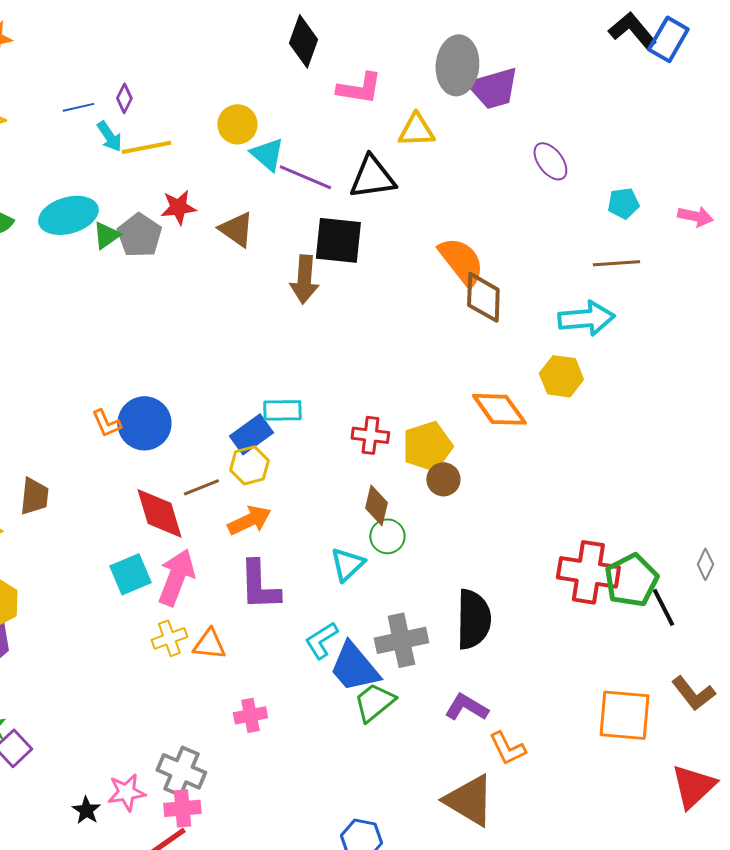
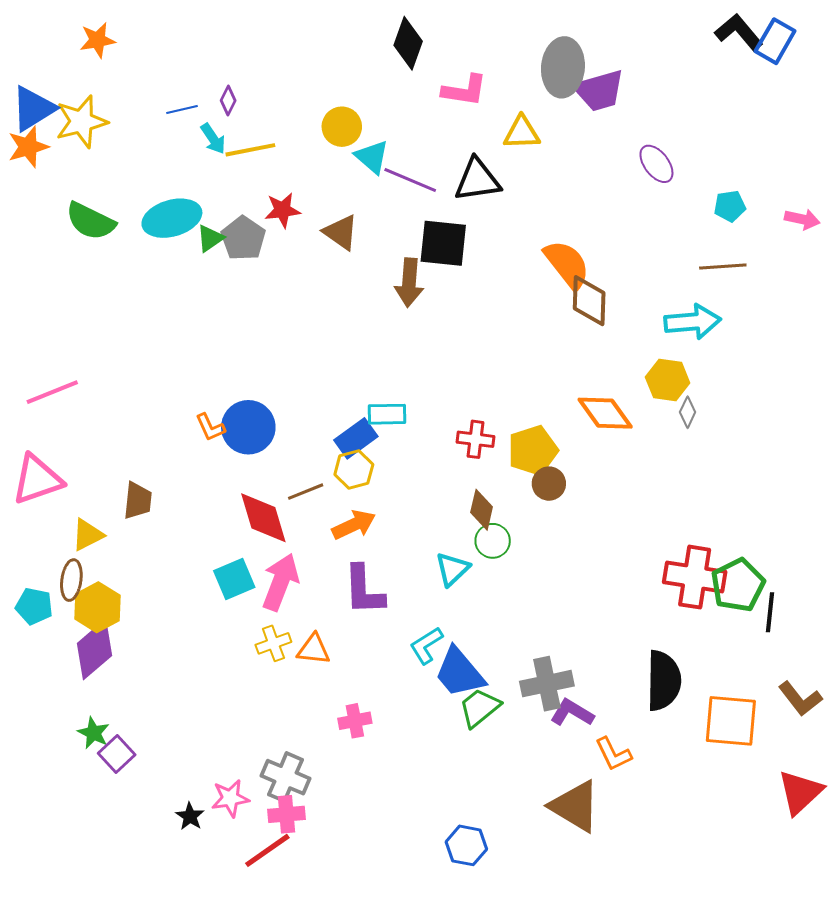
gray diamond: (705, 564) -> (688, 412), moved
black line: (663, 607) -> (770, 612), turned 33
black semicircle: (473, 619) -> (663, 681), moved
gray cross: (401, 640) -> (547, 684), moved

